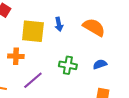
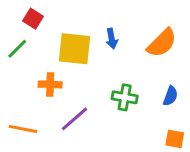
orange semicircle: (94, 27) -> (162, 43), turned 105
blue semicircle: (100, 64) -> (170, 96), turned 128

